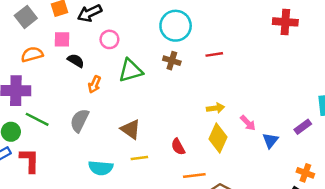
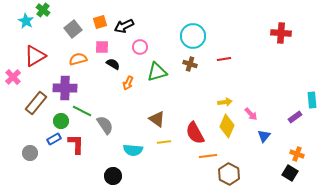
gray semicircle: (79, 121) -> (105, 125), moved, turned 120
blue triangle: (270, 140) -> (264, 136), moved
red semicircle: (178, 147) -> (195, 133), size x1.6

